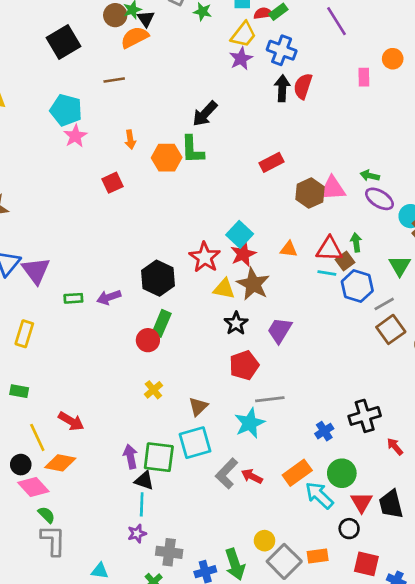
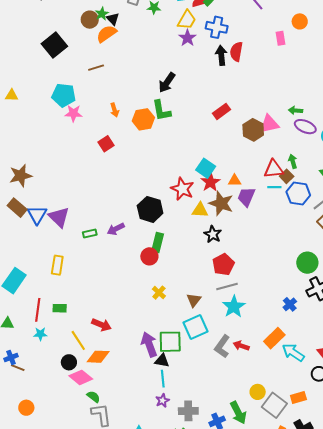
pink star: (75, 136) -> (73, 113), turned -30
orange triangle: (289, 249) -> (235, 181), moved
purple trapezoid: (280, 330) -> (246, 197), moved
gray line: (270, 399) -> (227, 286), moved
purple arrow: (130, 457) -> (149, 344), size x1.4
green circle: (342, 473) -> (307, 263), moved

